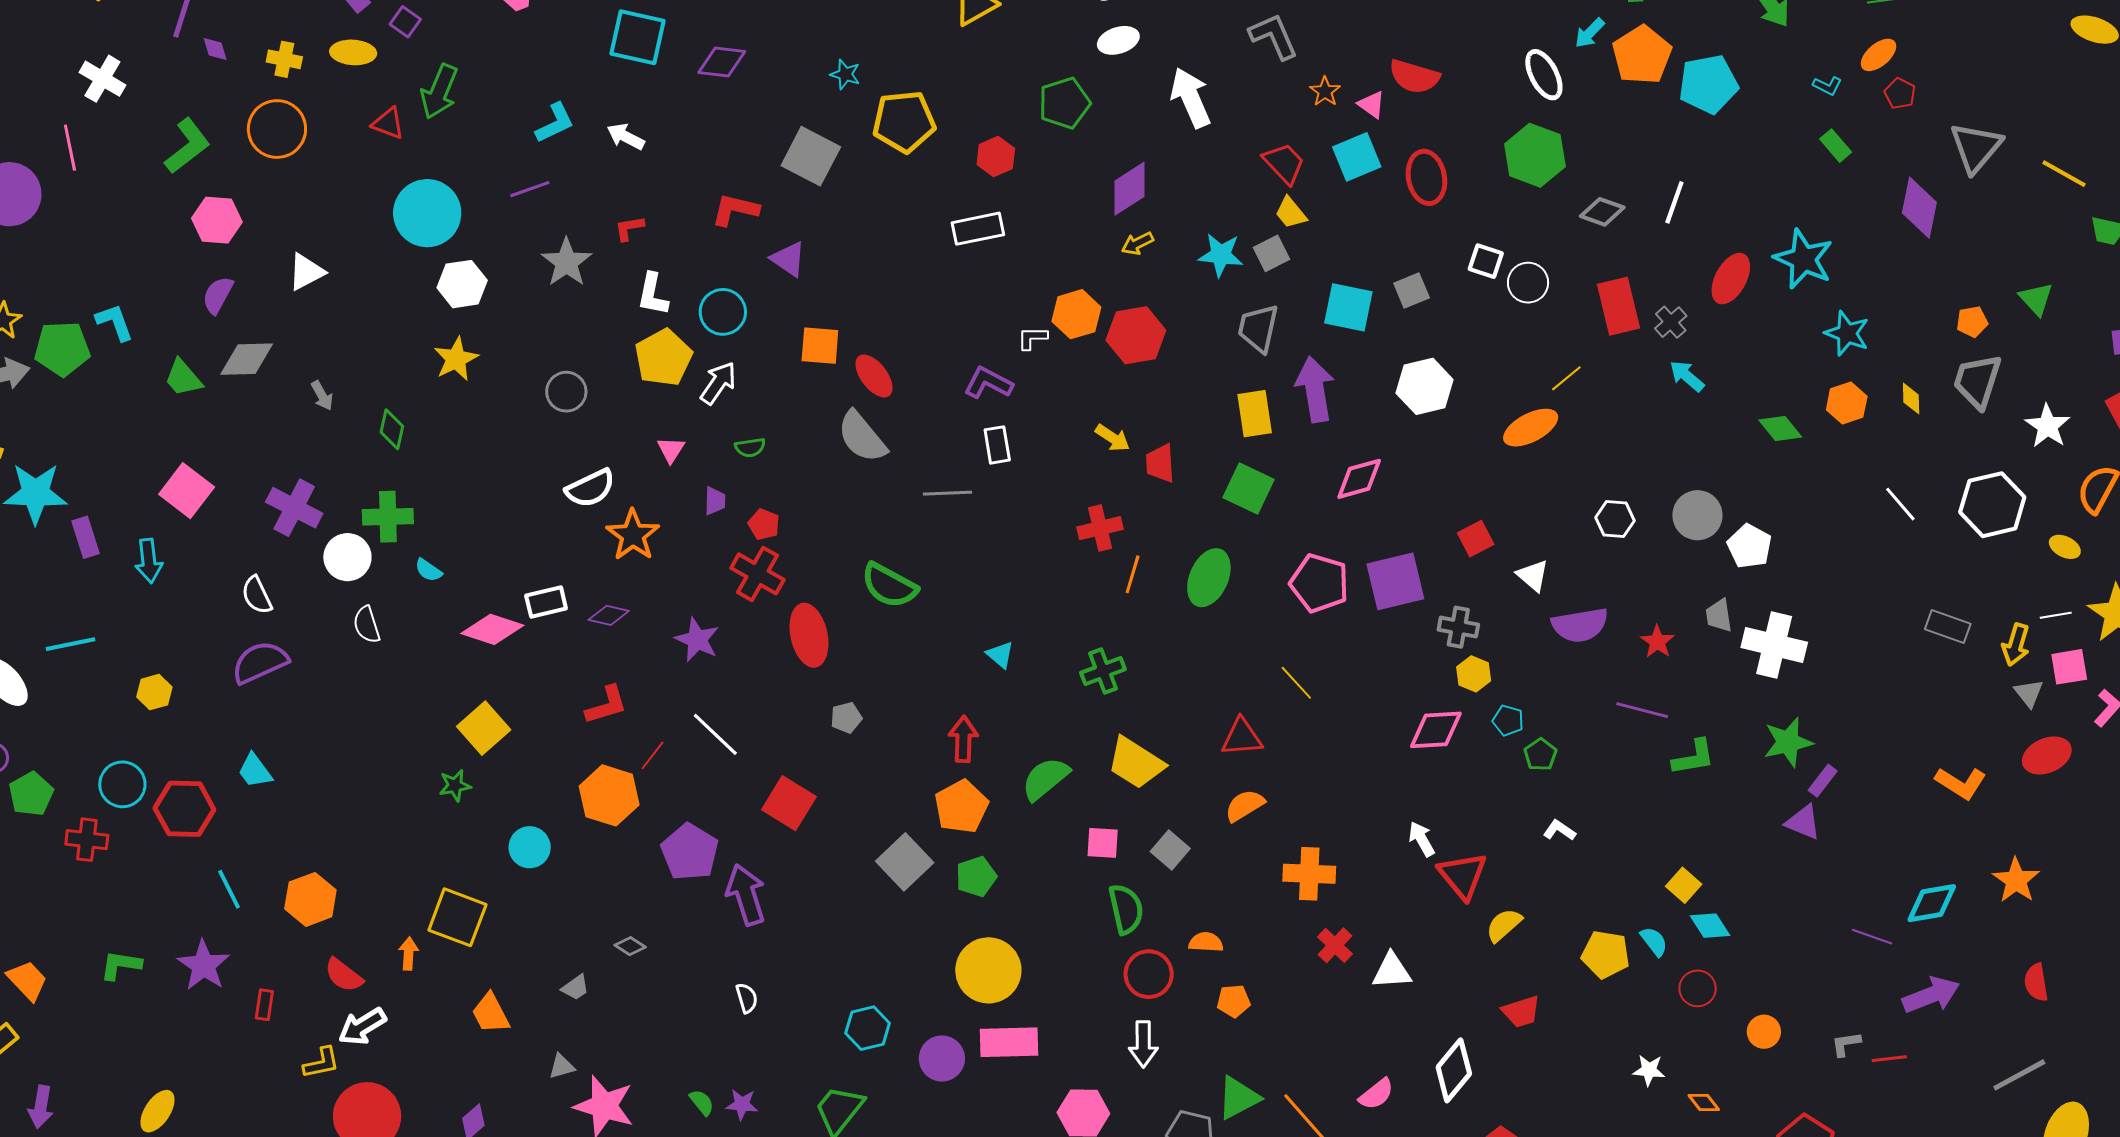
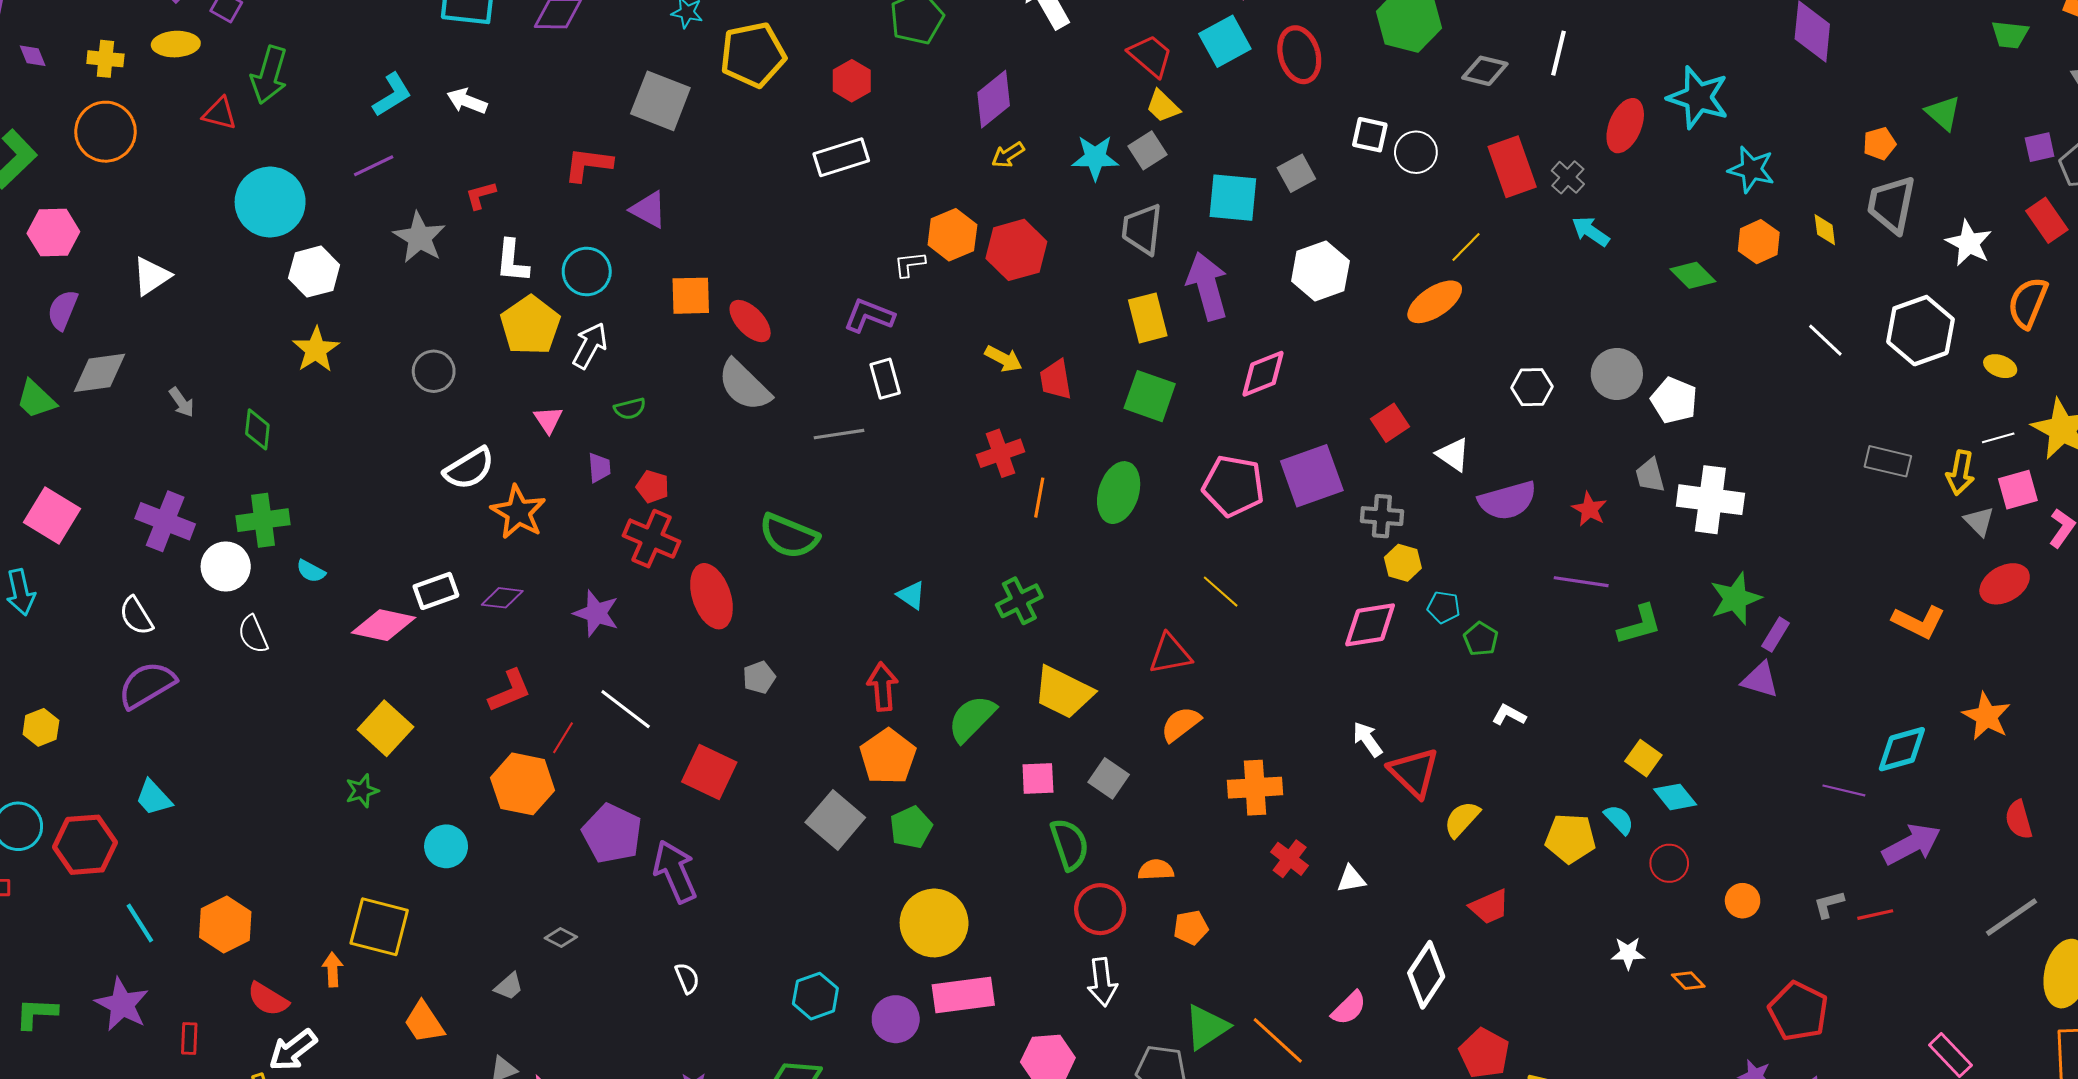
white triangle: (1392, 971) -> (1351, 879), size x0.7

